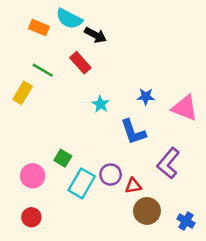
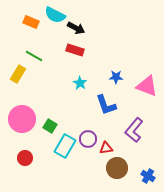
red rectangle: (80, 63) -> (75, 50), moved, turned -30
pink circle: (33, 176) -> (22, 119), moved, size x1.4
red circle: (31, 217) -> (25, 158), moved

